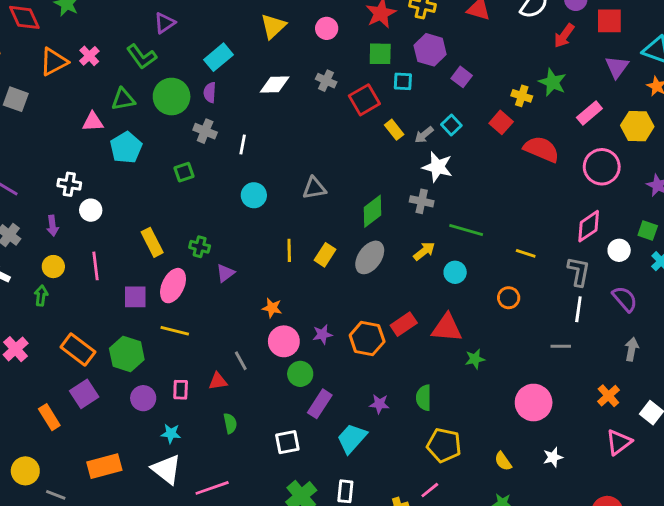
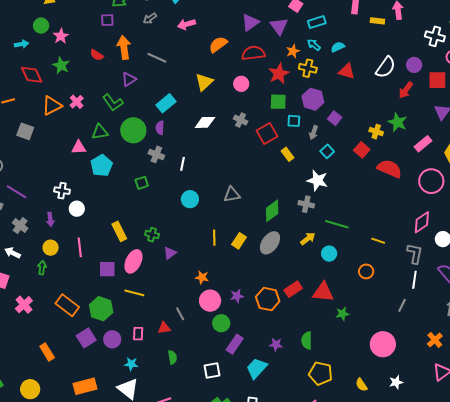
gray arrow: (424, 135) -> (314, 133), moved, turned -32
gray line: (561, 346) -> (402, 305), turned -64
purple square: (84, 394) -> (86, 338), moved

